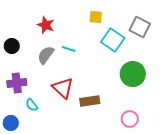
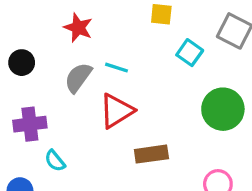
cyan square: (113, 40) -> (190, 53), size x0.7
red triangle: (63, 88) -> (116, 111), moved, turned 45

